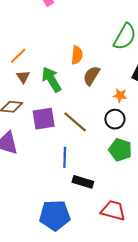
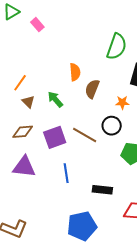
green arrow: (51, 79) -> (55, 99), size x0.7
black circle: (115, 119) -> (112, 126), moved
blue line: (65, 157) -> (66, 173), moved

